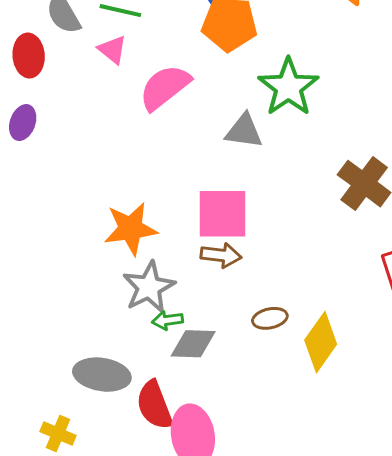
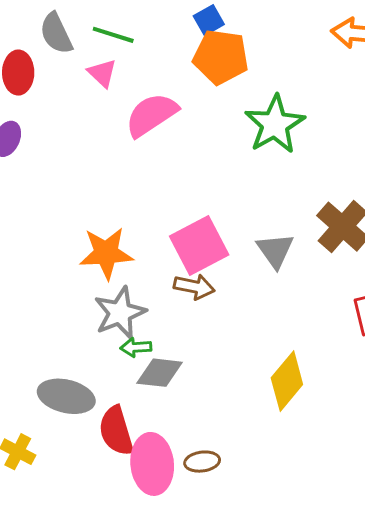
gray triangle: (244, 131) -> (275, 250), moved, turned 42
pink square: (223, 214) -> (199, 246), turned -32
brown ellipse: (270, 318) -> (202, 462), moved

